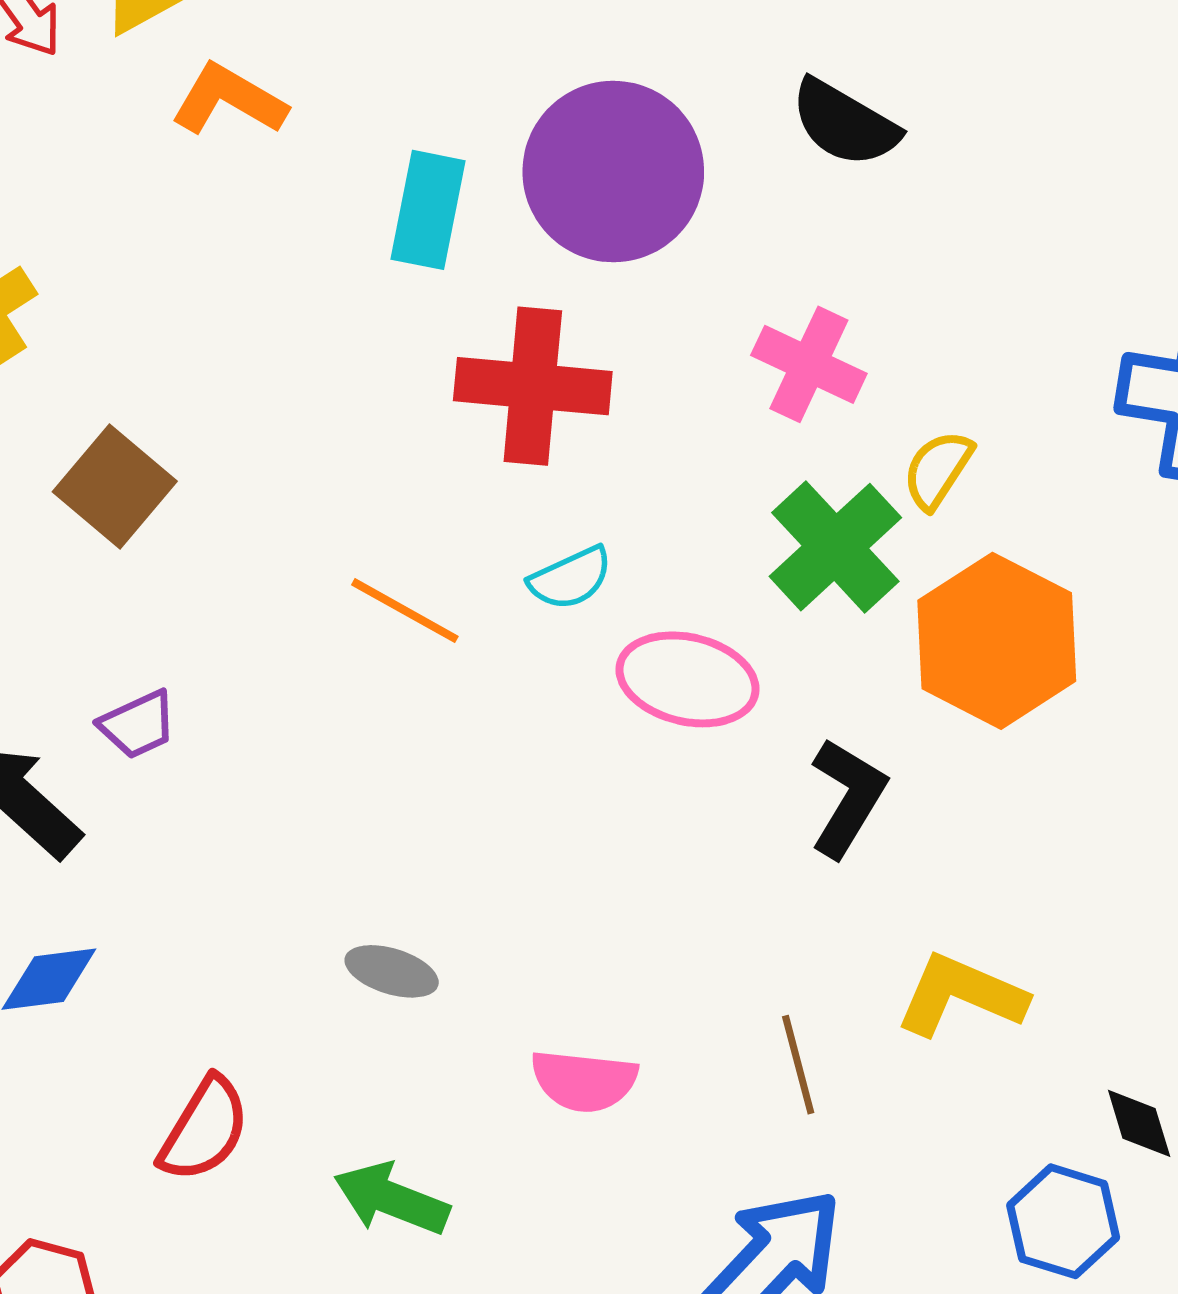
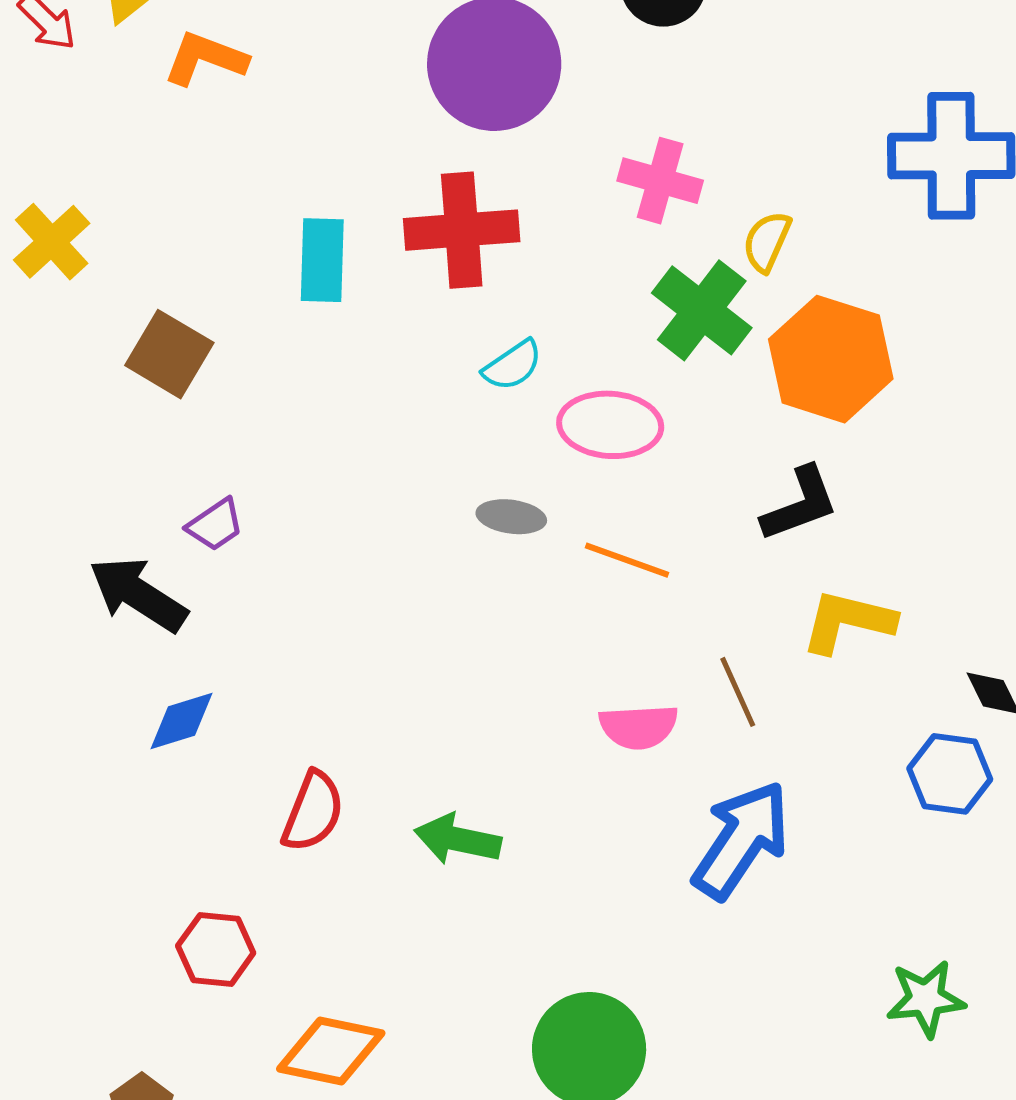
cyan rectangle: (428, 210) -> (322, 260), moved
orange line: (405, 611) -> (627, 560), moved
black L-shape: (848, 798) -> (800, 504), moved, turned 48
gray ellipse: (392, 971) -> (511, 517), moved
pink semicircle: (584, 1081) -> (639, 727), moved

